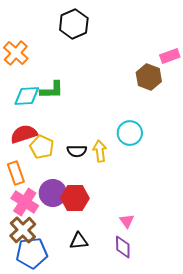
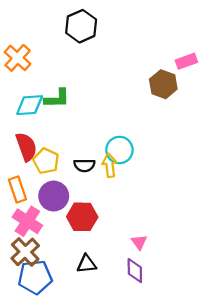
cyan circle: (130, 133) -> (119, 150), moved
red semicircle: (24, 134) -> (26, 147), turned 88
purple circle: (53, 193) -> (54, 196), moved

